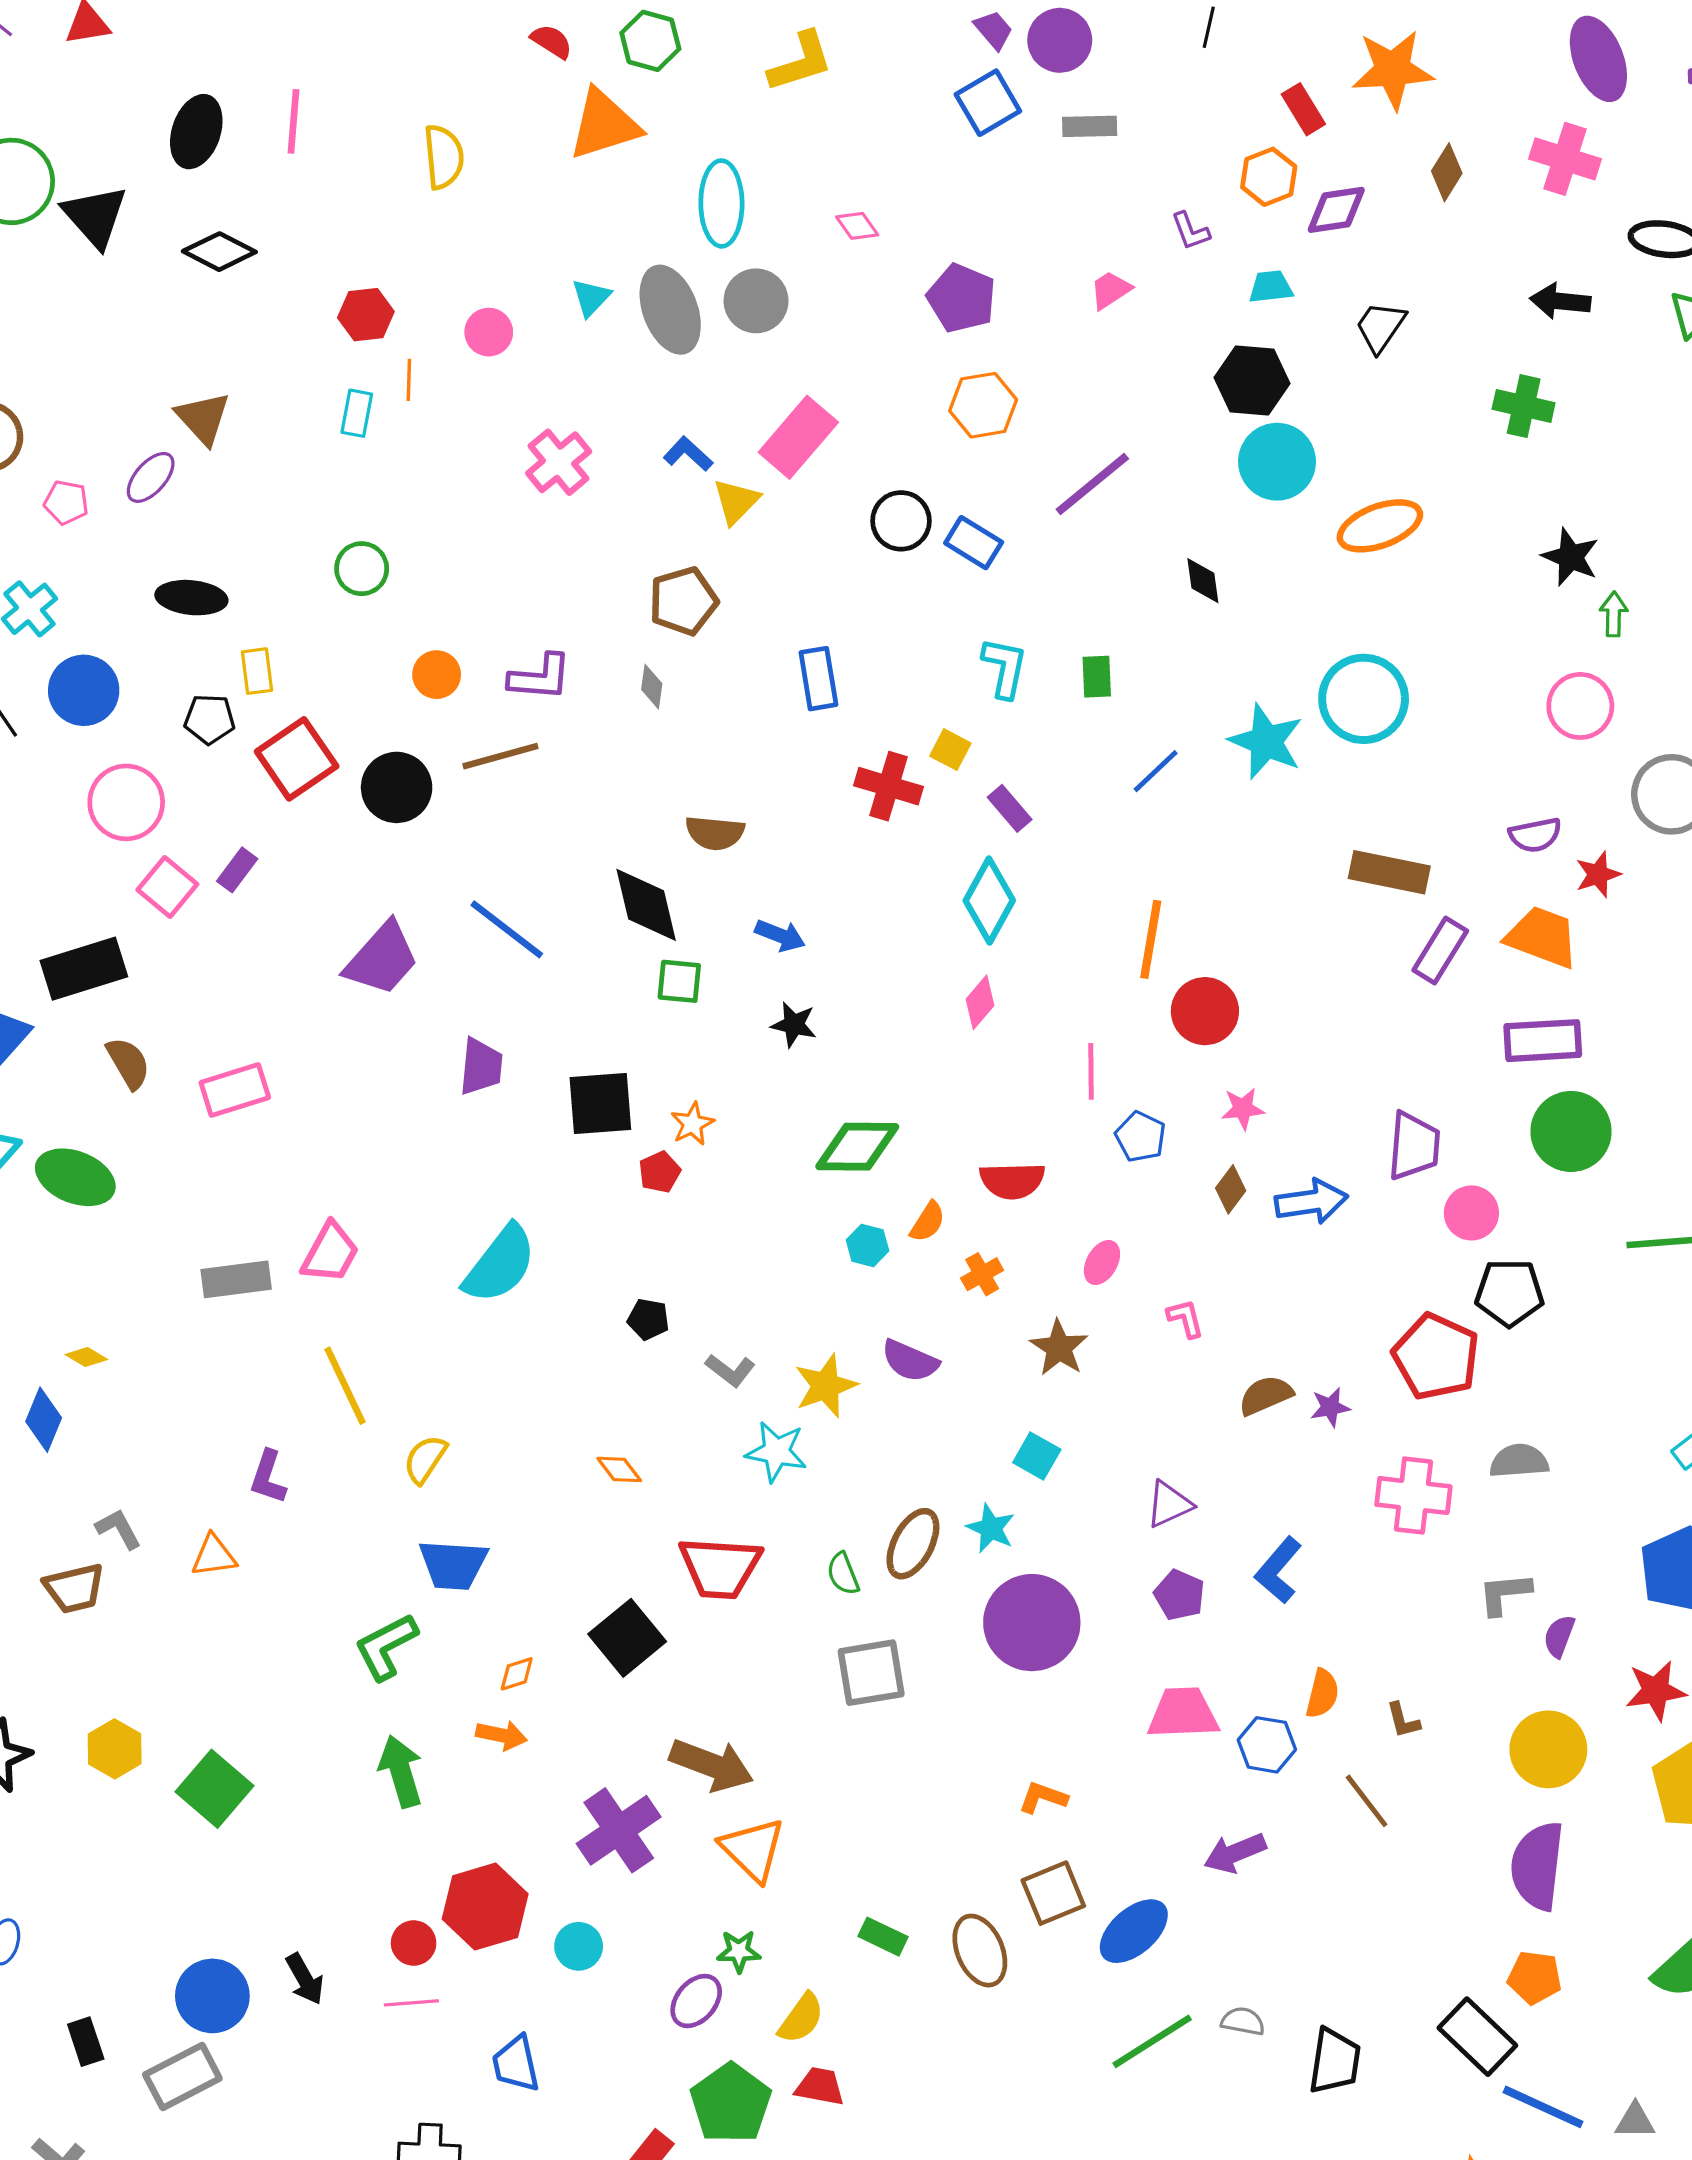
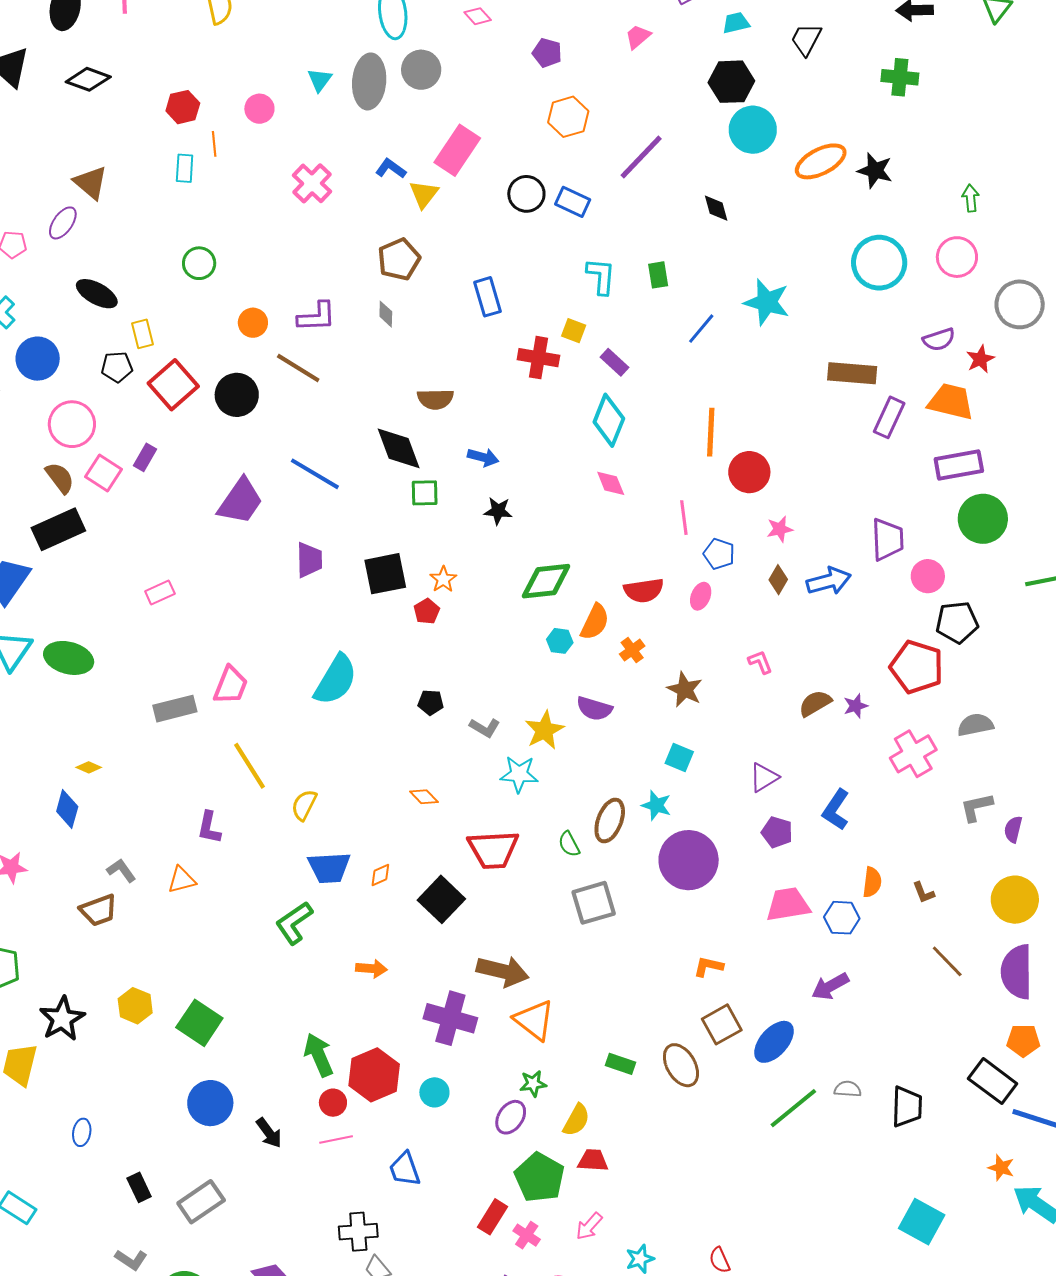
purple pentagon: (962, 298) -> (547, 53), size x0.7
gray ellipse: (670, 310) -> (369, 81), turned 32
black star: (1571, 557) -> (875, 171), moved
black ellipse: (191, 598) -> (97, 294), turned 30
cyan circle: (1364, 699) -> (879, 263), moved
brown line: (500, 756) -> (298, 368), turned 54
pink diamond: (980, 1002) -> (611, 483), turned -56
brown semicircle: (128, 1063) -> (60, 478), moved
pink rectangle: (235, 1090) -> (160, 593), size x0.7
orange semicircle: (928, 1222) -> (595, 622), size x1.4
pink ellipse: (1102, 1262) -> (701, 596), moved
pink cross: (1413, 1496) -> (913, 754), turned -30
orange diamond: (517, 1674) -> (380, 875), moved
green arrow: (401, 1771) -> (319, 1055), moved
brown line: (1367, 1801) -> (947, 961), moved
purple cross: (619, 1830) -> (450, 1018), turned -33
blue circle: (212, 1996) -> (210, 1103), moved

